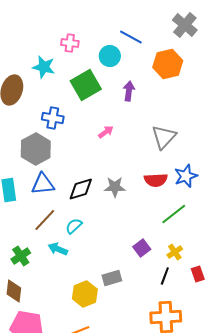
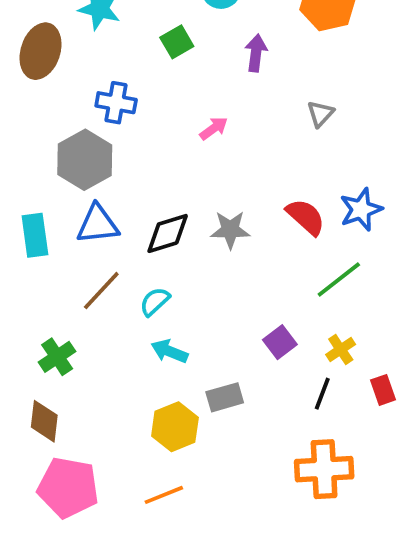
green square: (86, 85) -> (177, 42), size x0.6
gray triangle: (164, 137) -> (320, 114), moved, size x0.6
red semicircle: (156, 180) -> (306, 217), turned -135
cyan arrow: (58, 249) -> (169, 351), moved

